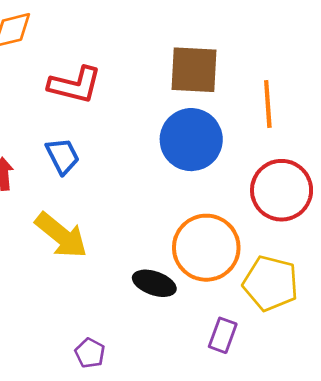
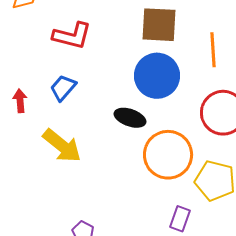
blue trapezoid: (63, 156) -> (63, 88), turned -112
black ellipse: (154, 283) -> (130, 118), moved

